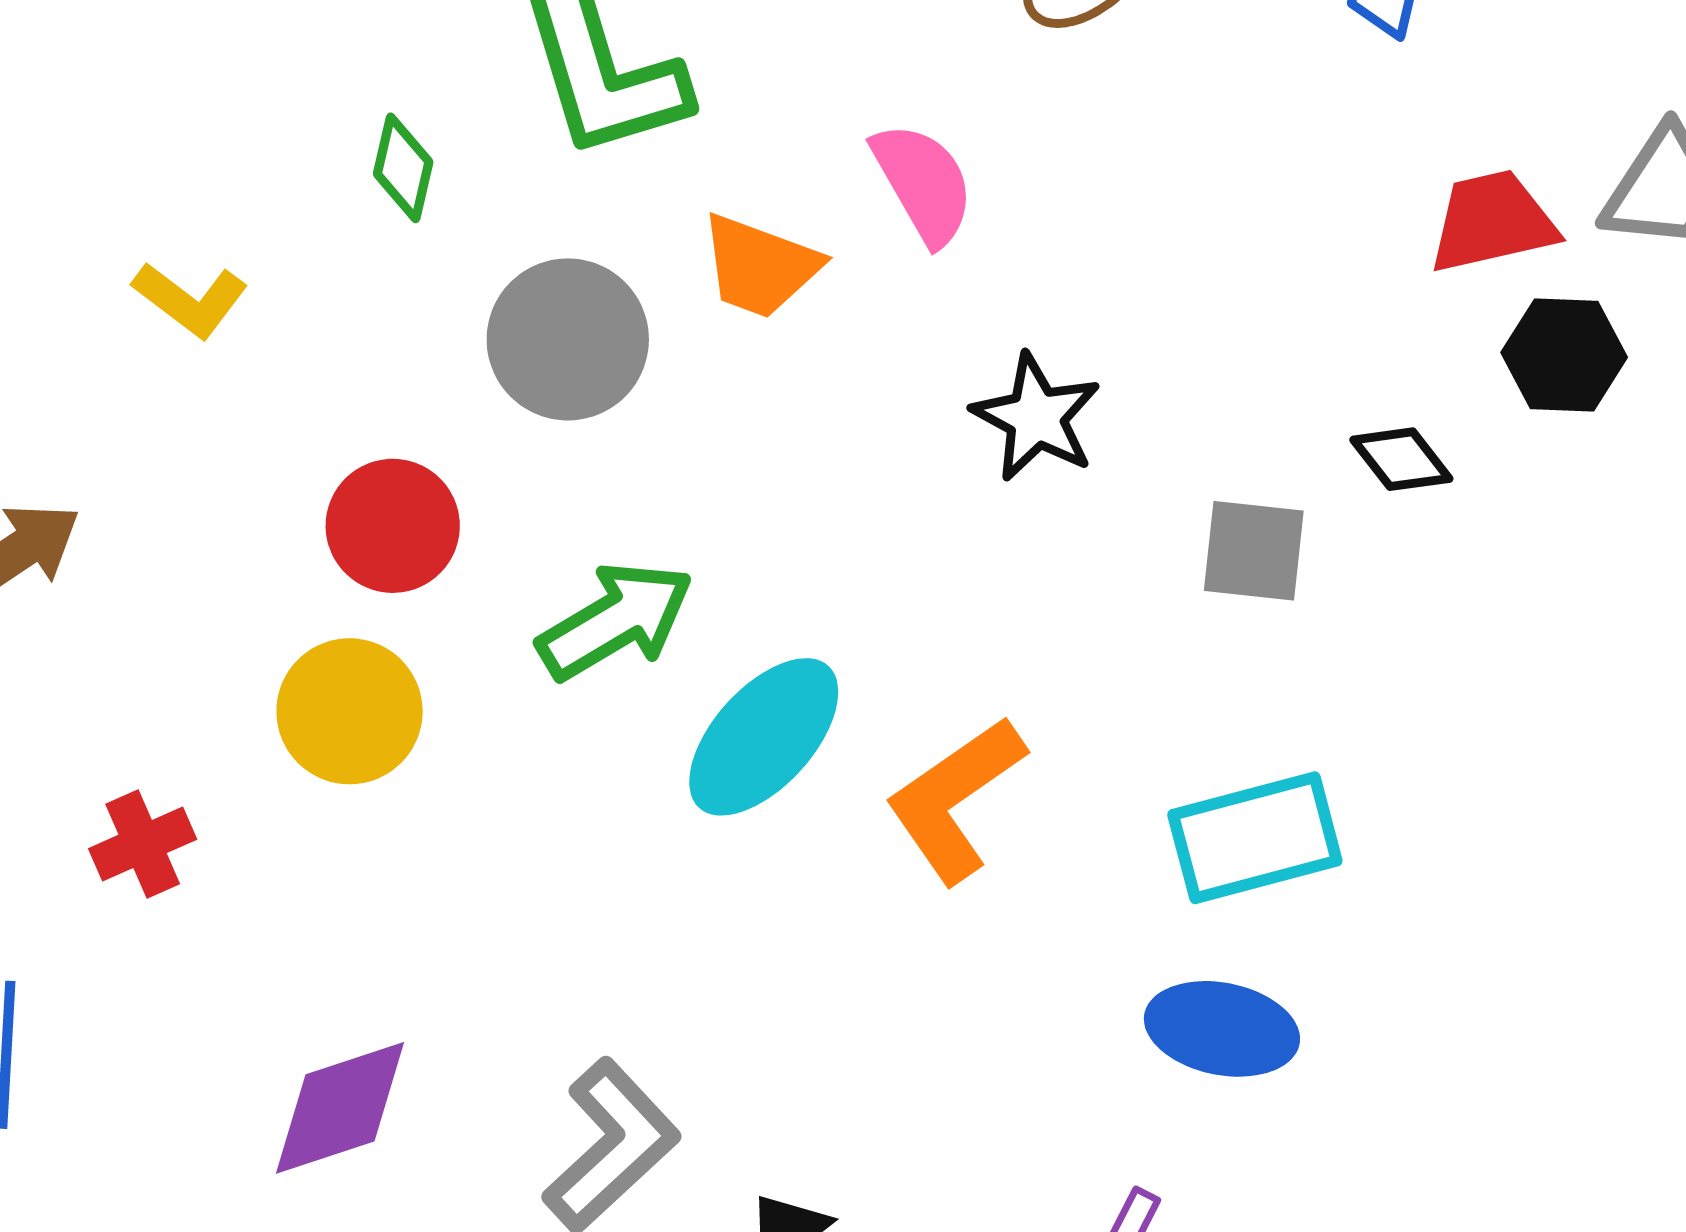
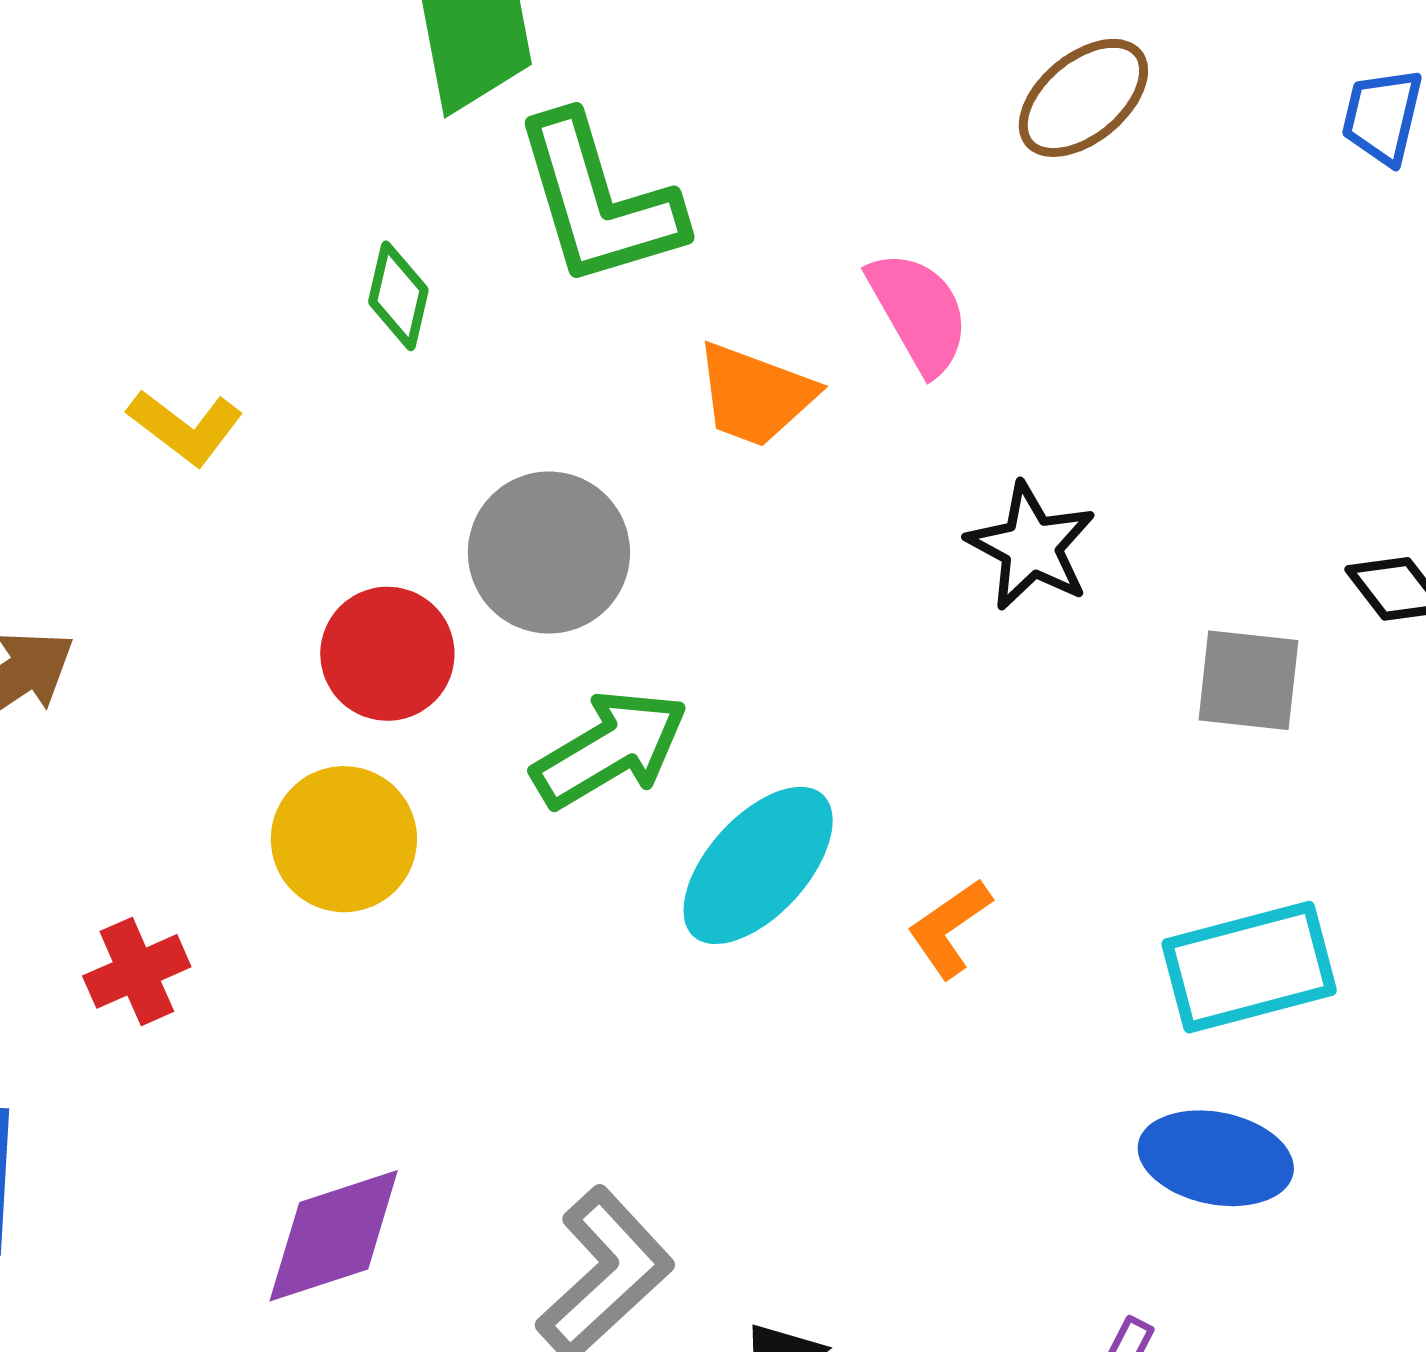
gray circle: (568, 339) -> (549, 553), moved
orange L-shape: (955, 799) -> (949, 928), size x0.6

